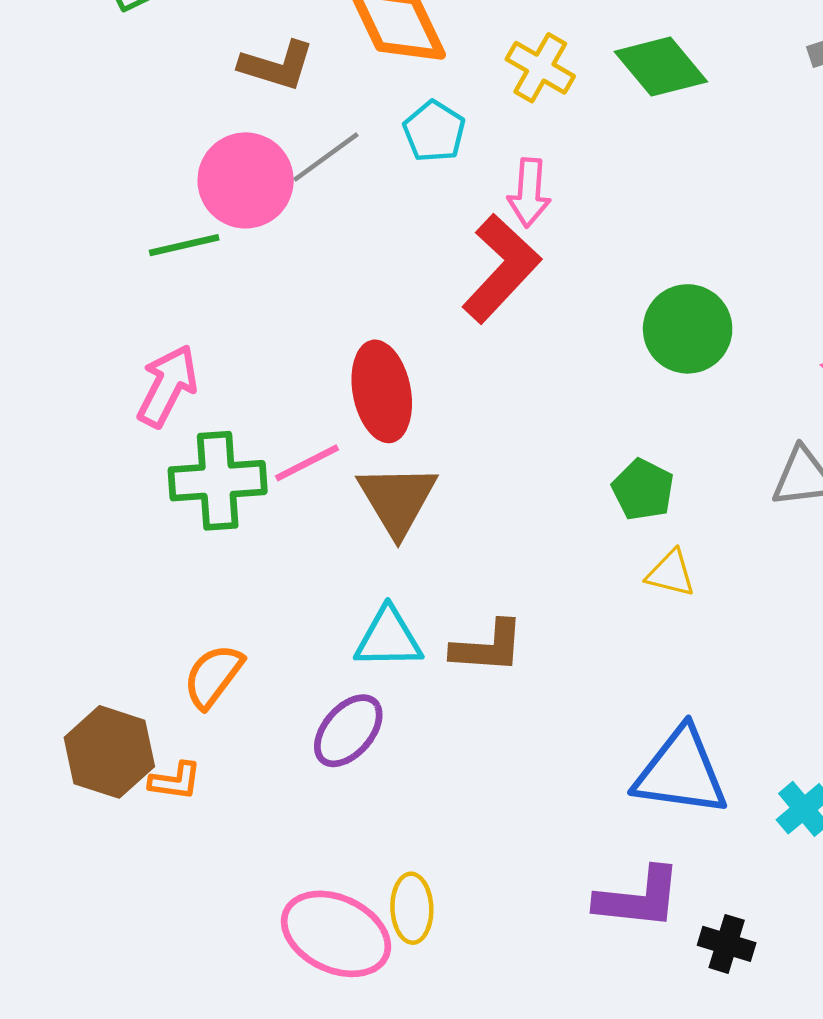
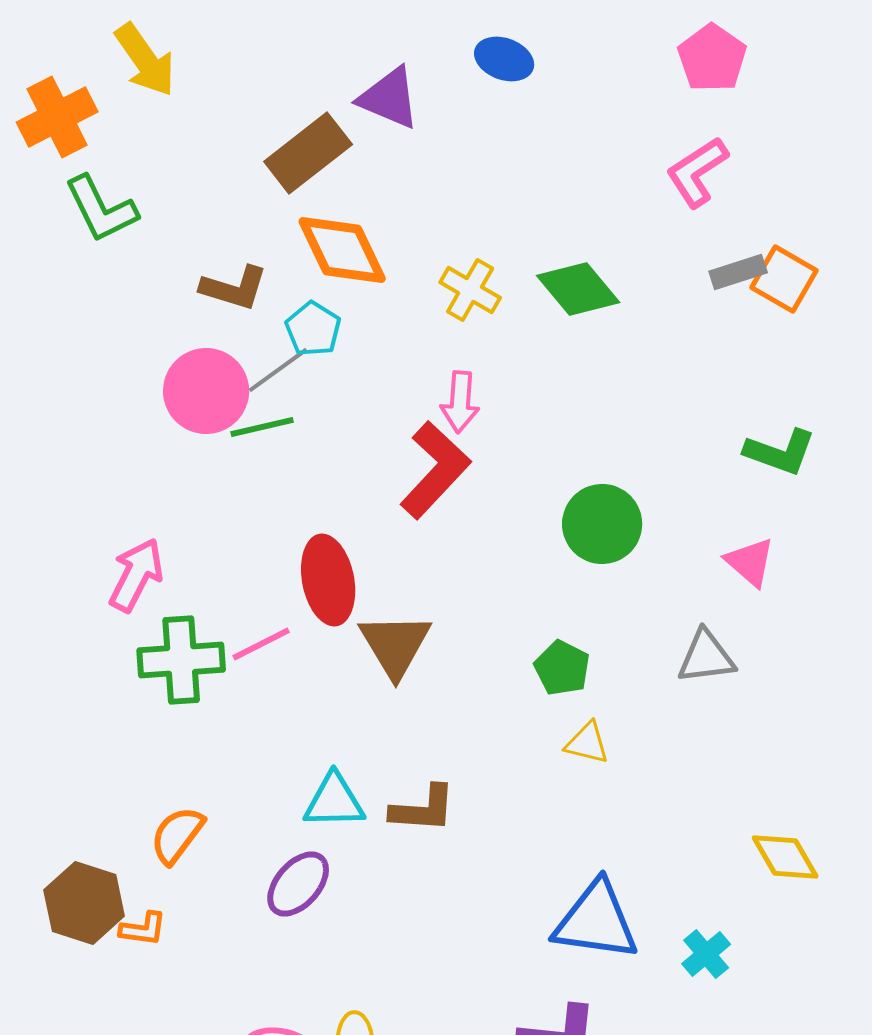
cyan pentagon: (434, 131) -> (313, 329), moved
green line: (184, 245) -> (262, 427), moved
brown triangle: (397, 500) -> (395, 645), moved

